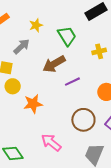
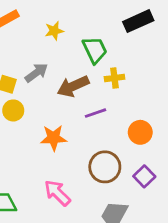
gray arrow: (22, 46) -> (36, 73), moved
yellow cross: (99, 51) -> (114, 78), moved
orange star: (33, 104) -> (54, 138), moved

